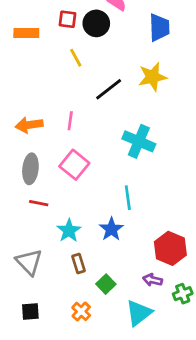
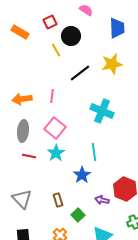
red square: (67, 19) -> (50, 22), turned -32
black circle: (96, 23) -> (71, 36), moved
orange rectangle: (26, 33) -> (20, 32), turned 30
cyan star: (69, 231) -> (56, 153), moved
purple arrow: (153, 280) -> (102, 200), moved

